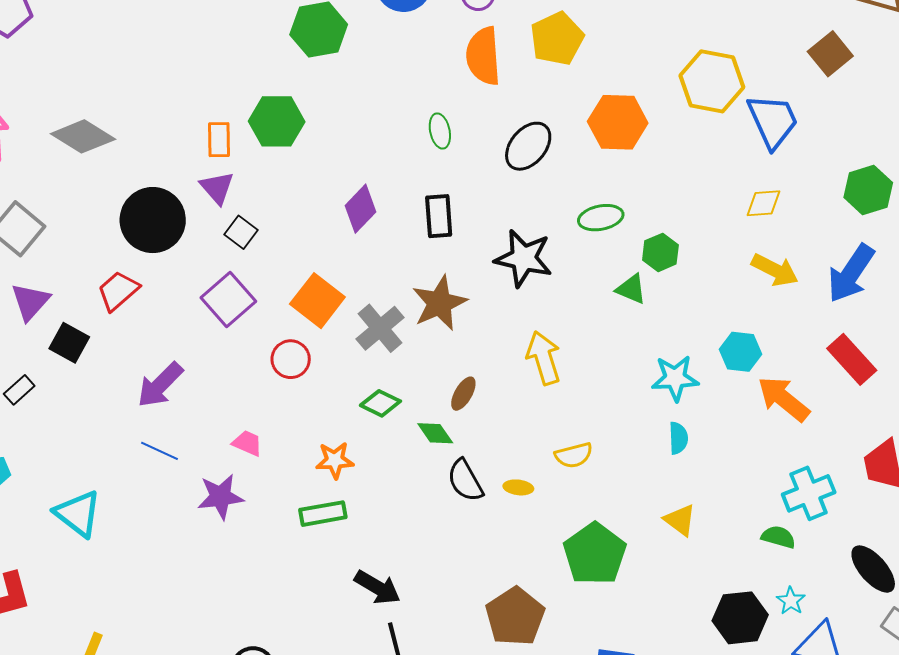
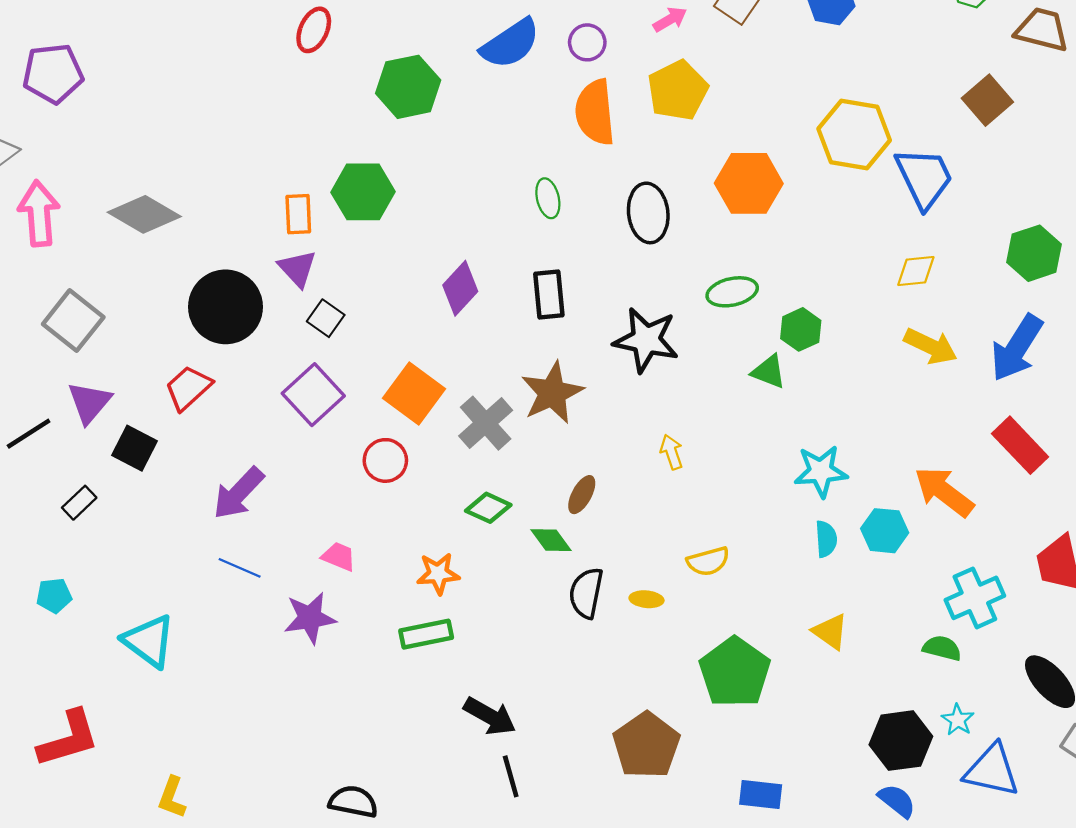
black ellipse: (528, 146) -> (648, 213), turned -45
cyan hexagon: (741, 352) -> (885, 531), moved
yellow arrow: (544, 358) -> (672, 452), size x0.6
black semicircle: (465, 481) -> (586, 593), turned 42

